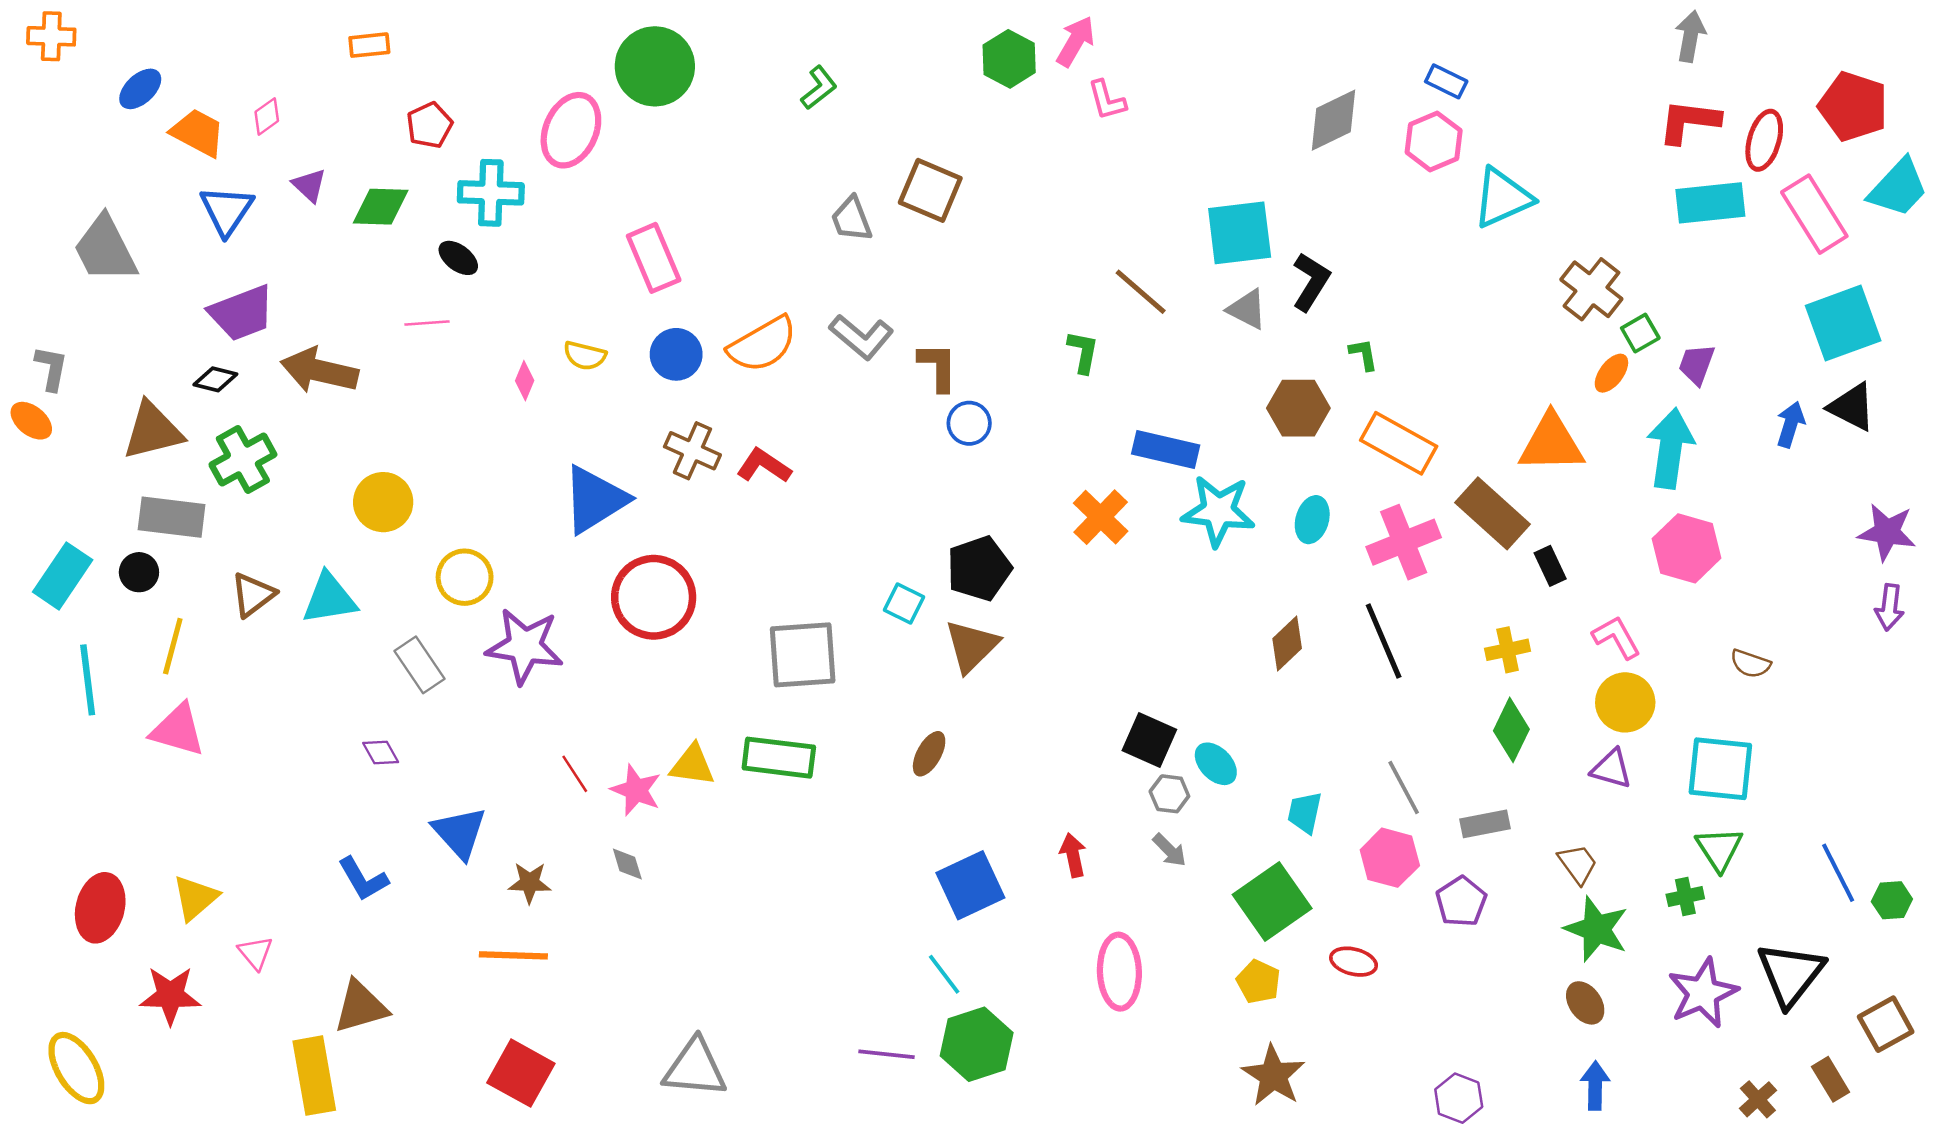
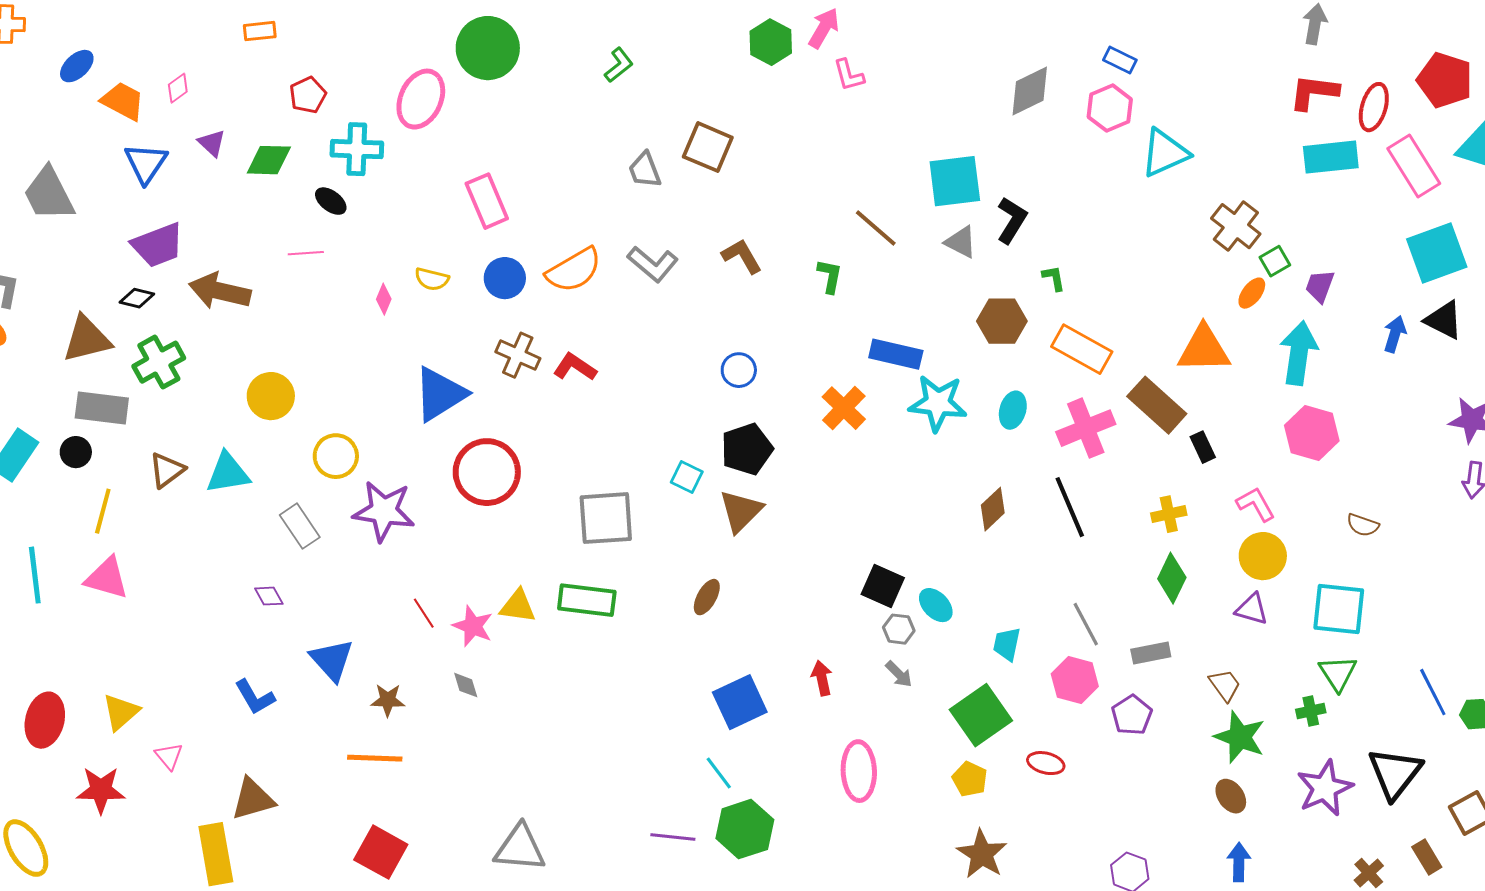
brown L-shape: (938, 367) -> (742, 256), moved, turned -30
blue circle: (969, 423) -> (739, 370), moved
cyan line: (88, 680) -> (35, 575), moved

